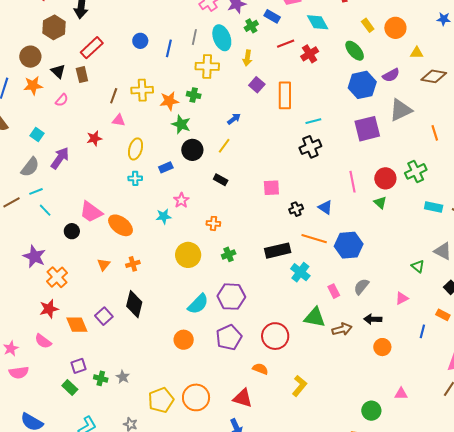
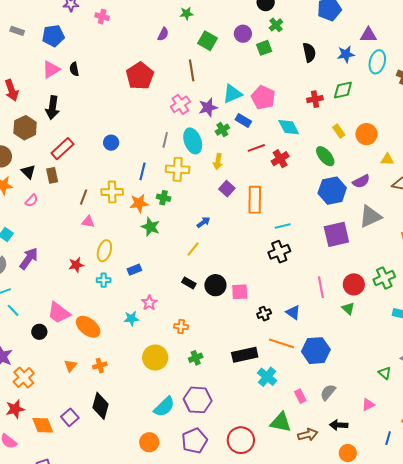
blue line: (169, 48) -> (143, 171), moved
red star: (94, 138) -> (76, 265), moved
black circle: (192, 150) -> (215, 285), moved

